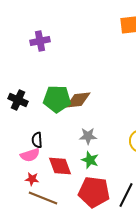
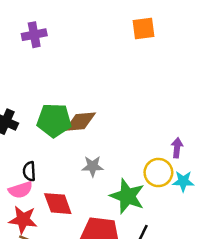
purple cross: (40, 41) -> (34, 35), moved
green star: (90, 160) -> (127, 196), moved, size x1.6
red star: (32, 179) -> (23, 220), size x1.6

